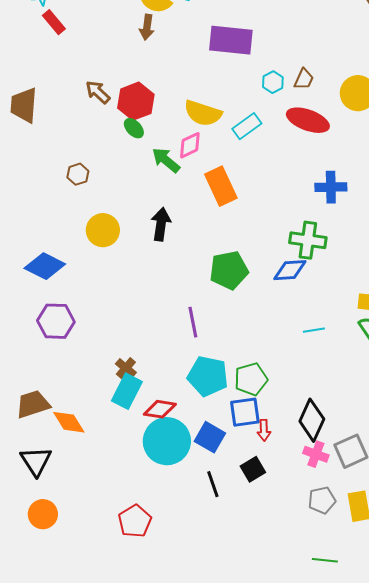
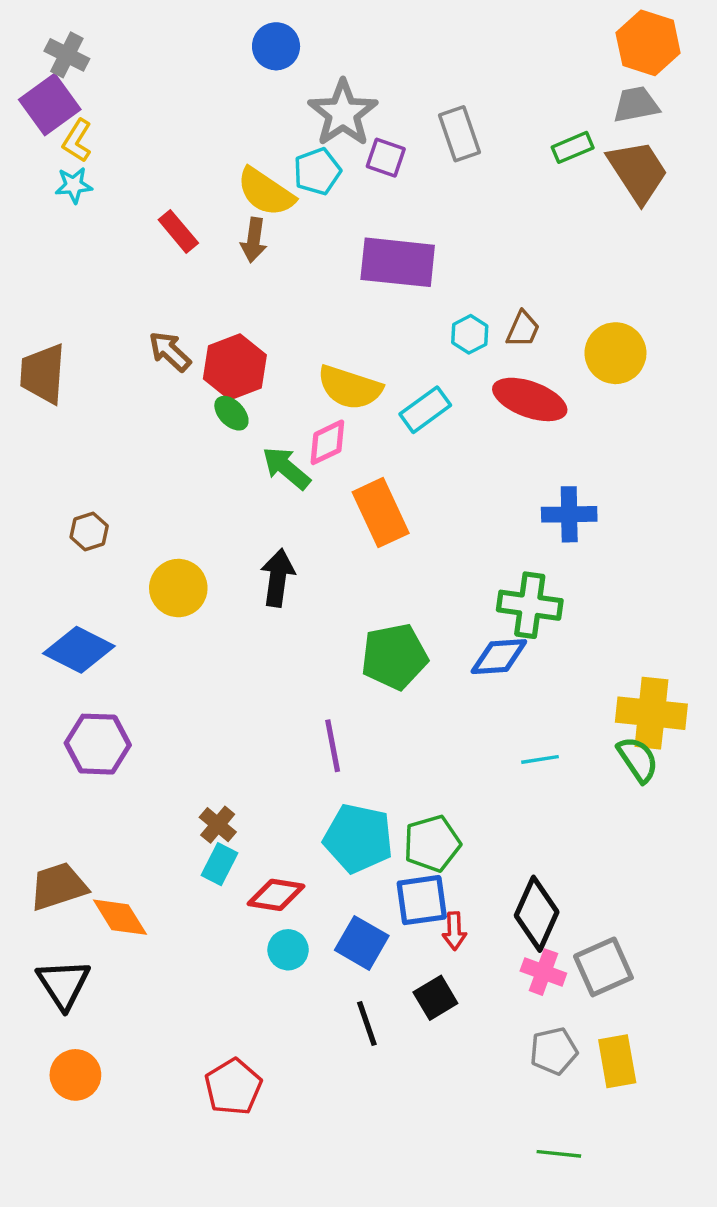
red rectangle: (54, 22) -> (178, 231), moved
brown hexagon: (78, 174) -> (89, 531), moved
cyan rectangle: (127, 391) -> (219, 864), size x0.7
cyan circle: (167, 441) -> (288, 950), size x0.5

